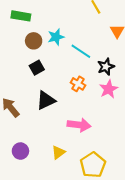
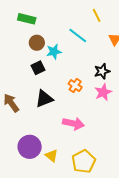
cyan star: (56, 37) -> (54, 52), moved
cyan line: (81, 51) -> (78, 35), moved
purple circle: (20, 151) -> (30, 147), moved, size x1.5
yellow triangle: (58, 152) -> (52, 156), moved, turned -48

